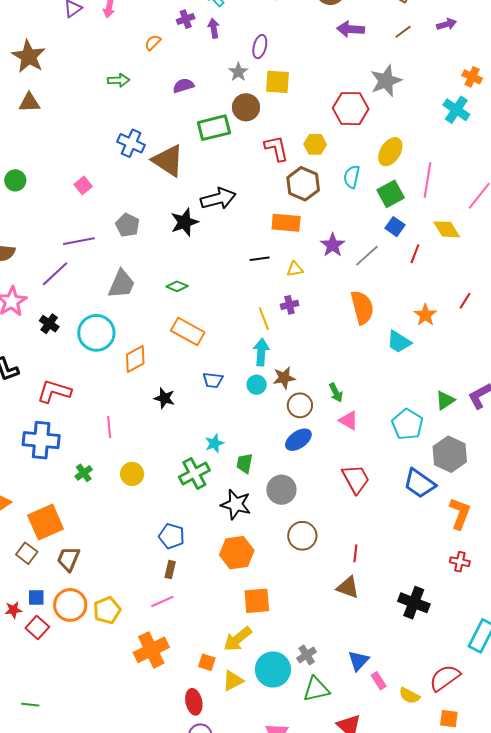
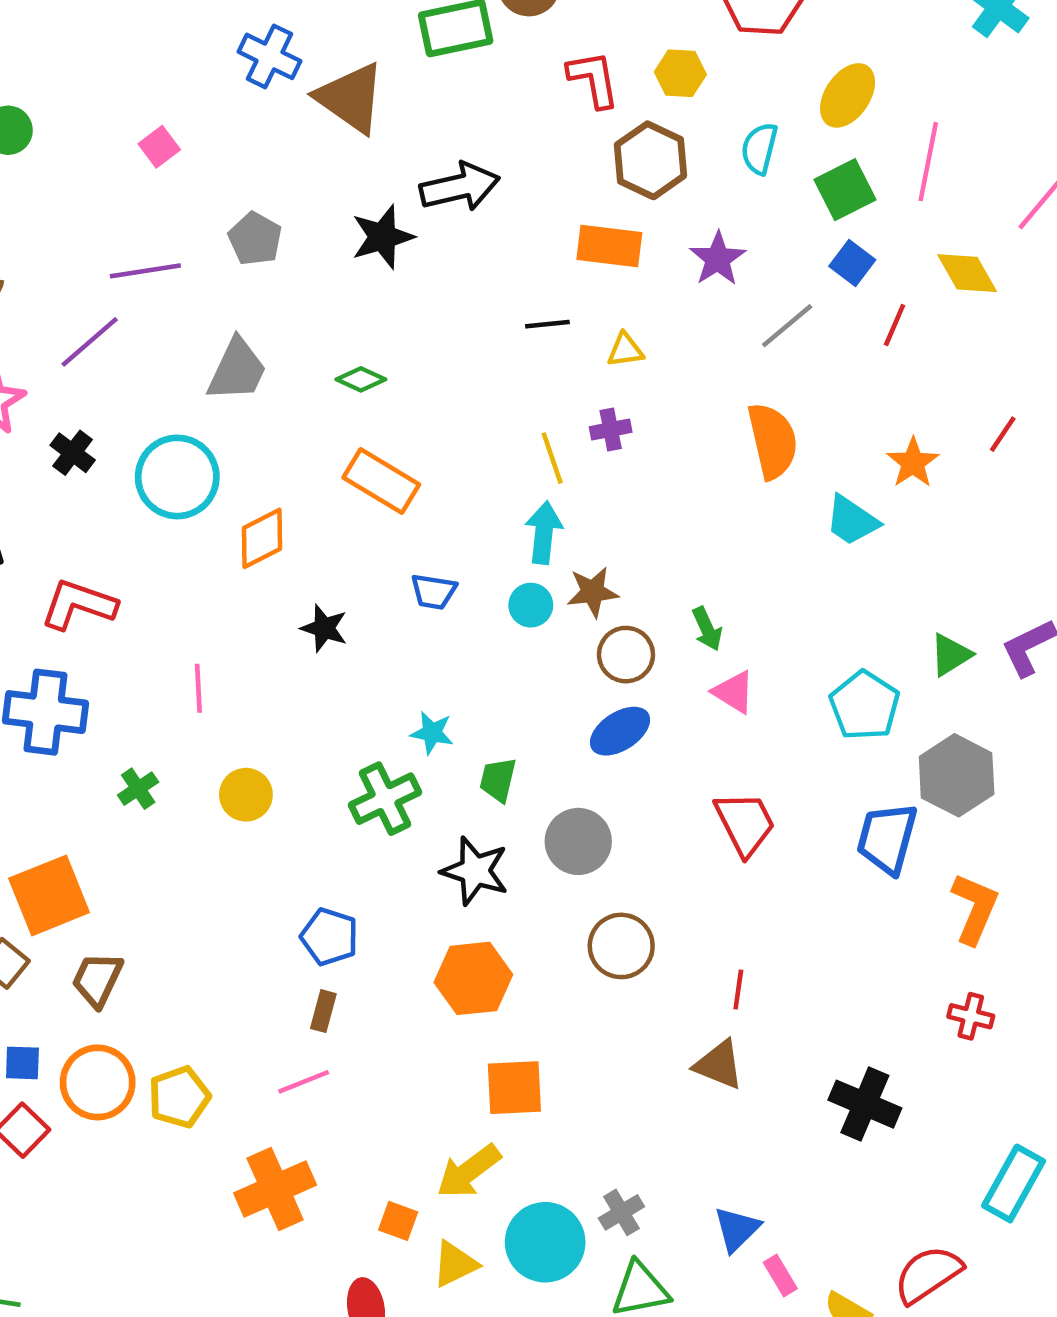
purple star: (333, 245) -> (718, 259), moved
cyan star: (214, 443) -> (432, 733), turned 30
blue trapezoid: (420, 483) -> (887, 838), turned 68

